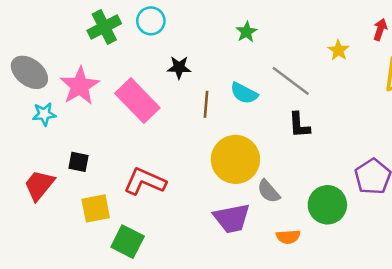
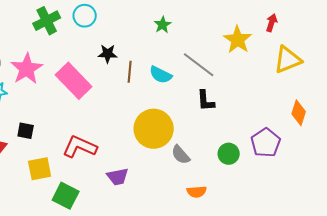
yellow star: (338, 50) -> (238, 40), size x1.6
brown line: (206, 104) -> (130, 72), moved
green circle: (327, 205) -> (229, 154), moved, size x0.7
purple trapezoid: (232, 218) -> (118, 177), moved, size x0.7

